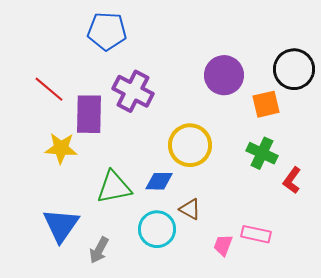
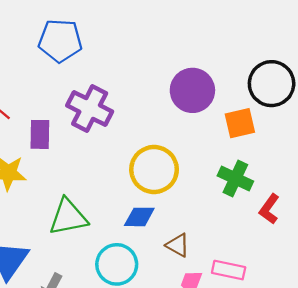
purple rectangle: (89, 114) -> (40, 134), size x0.7
blue diamond: (159, 181) -> (139, 217), moved
brown triangle: (190, 209) -> (178, 245), moved

